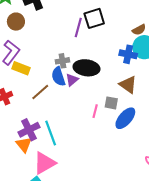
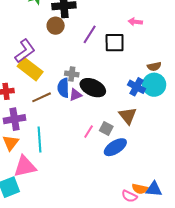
brown circle: (16, 22) -> (56, 26), moved
purple line: (78, 28) -> (90, 34), moved
yellow rectangle: (21, 68) -> (30, 69), size x1.4
purple cross: (29, 130) -> (15, 119), moved

